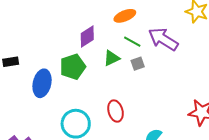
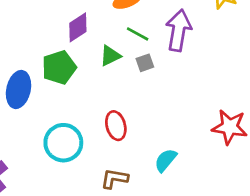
purple arrow: (163, 39) -> (178, 30), turned 68

